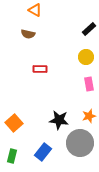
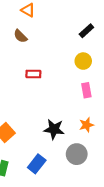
brown semicircle: (28, 34) -> (20, 36), turned 32
gray circle: (80, 143) -> (77, 154), size x0.7

